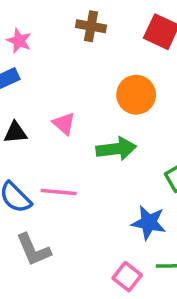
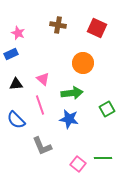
pink line: (59, 192) -> (40, 105), moved, turned 66
blue star: (149, 223) -> (69, 119), moved
gray L-shape: (33, 250) -> (42, 146), moved

